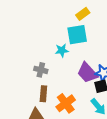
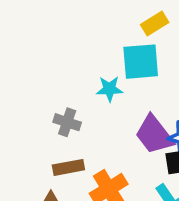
brown rectangle: (43, 94) -> (68, 167), turned 70

